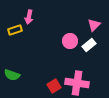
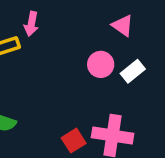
pink triangle: (94, 25) -> (123, 26), moved, turned -40

